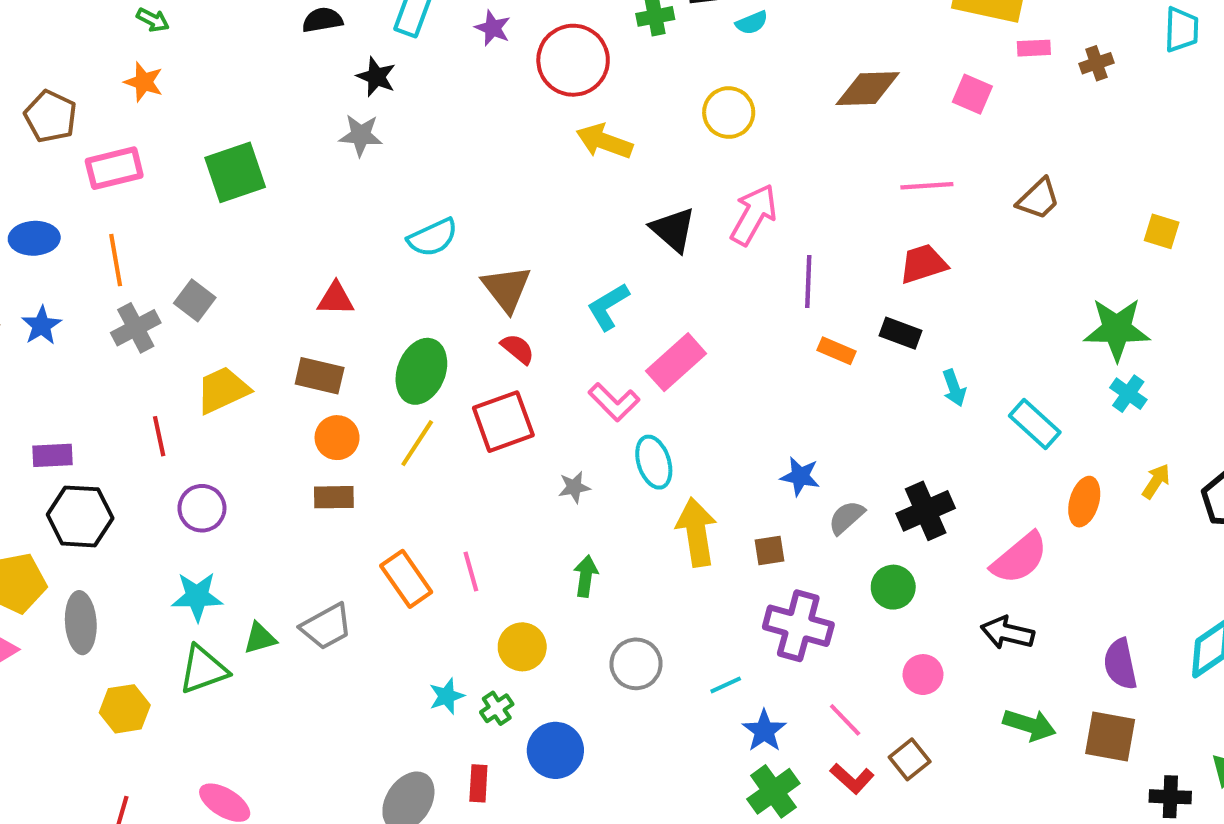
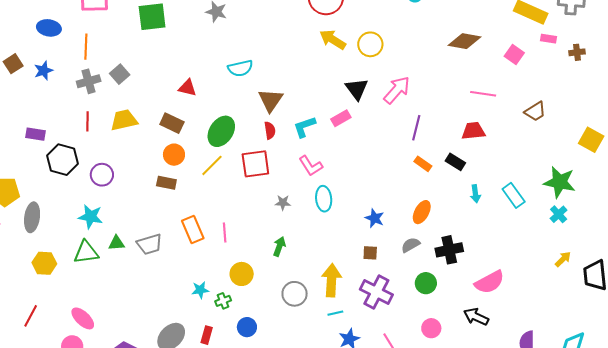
yellow circle: (729, 113) -> (370, 44), moved
yellow square: (1162, 231) -> (591, 140), size x1.4
cyan L-shape: (608, 307) -> (305, 127), moved
red semicircle: (518, 349) -> (270, 130), turned 30
pink rectangle: (676, 362) -> (341, 118), moved, size x0.7
cyan rectangle: (1035, 424) -> (514, 195), moved
red line: (159, 436) -> (87, 121), moved
blue star: (800, 476) -> (375, 218), moved
orange ellipse: (1084, 502) -> (422, 212), moved
black hexagon: (80, 516) -> (62, 160), moved
yellow arrow: (696, 532) -> (331, 280), moved
blue circle: (555, 750) -> (247, 327), size x0.7

